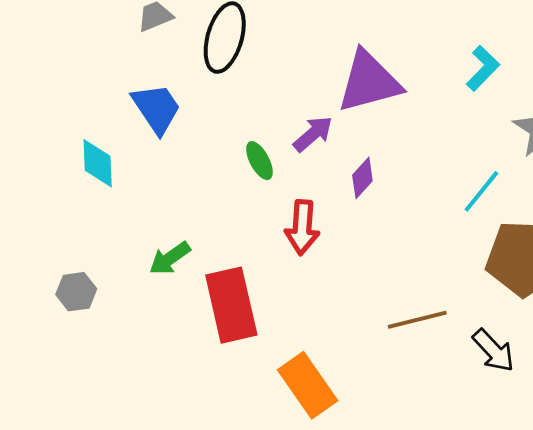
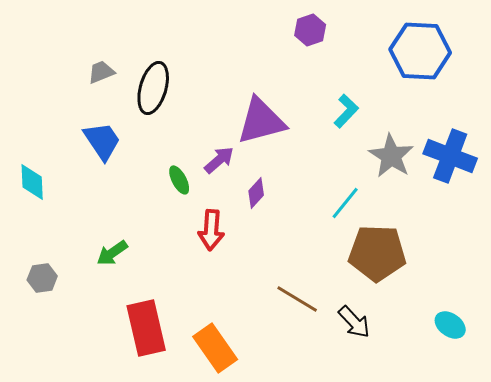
cyan diamond: (98, 163) -> (32, 182), moved
red rectangle: (231, 305) -> (146, 328), moved
brown line: (417, 320) -> (297, 299), turned 45

